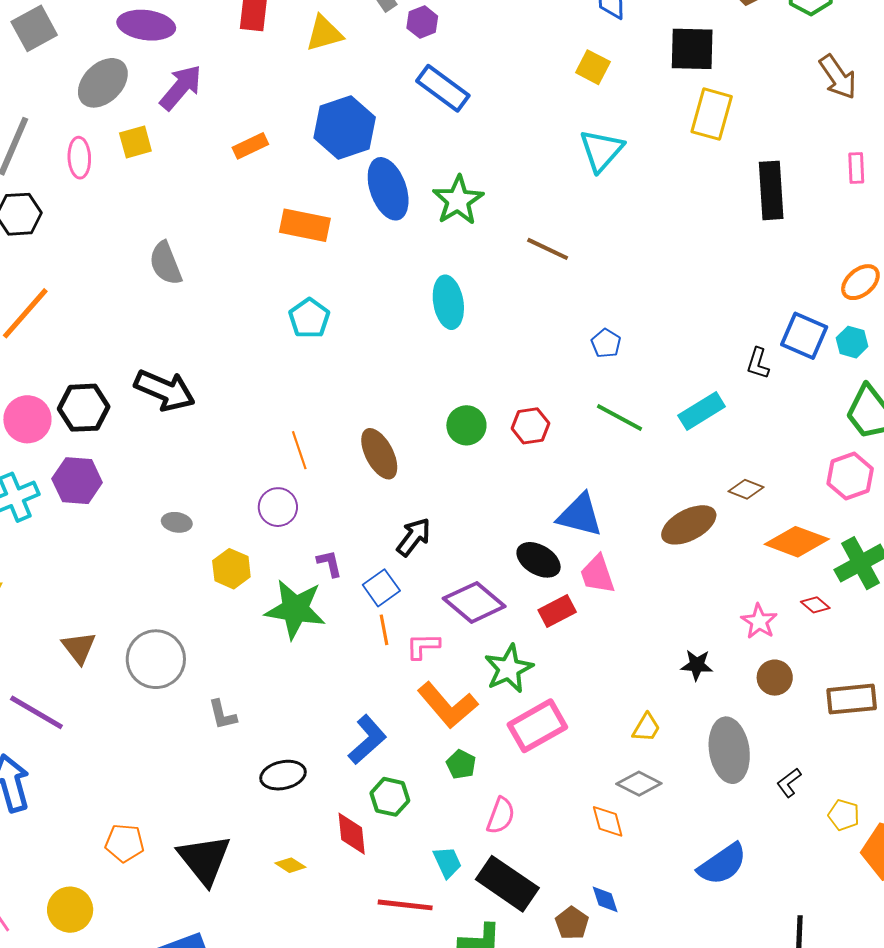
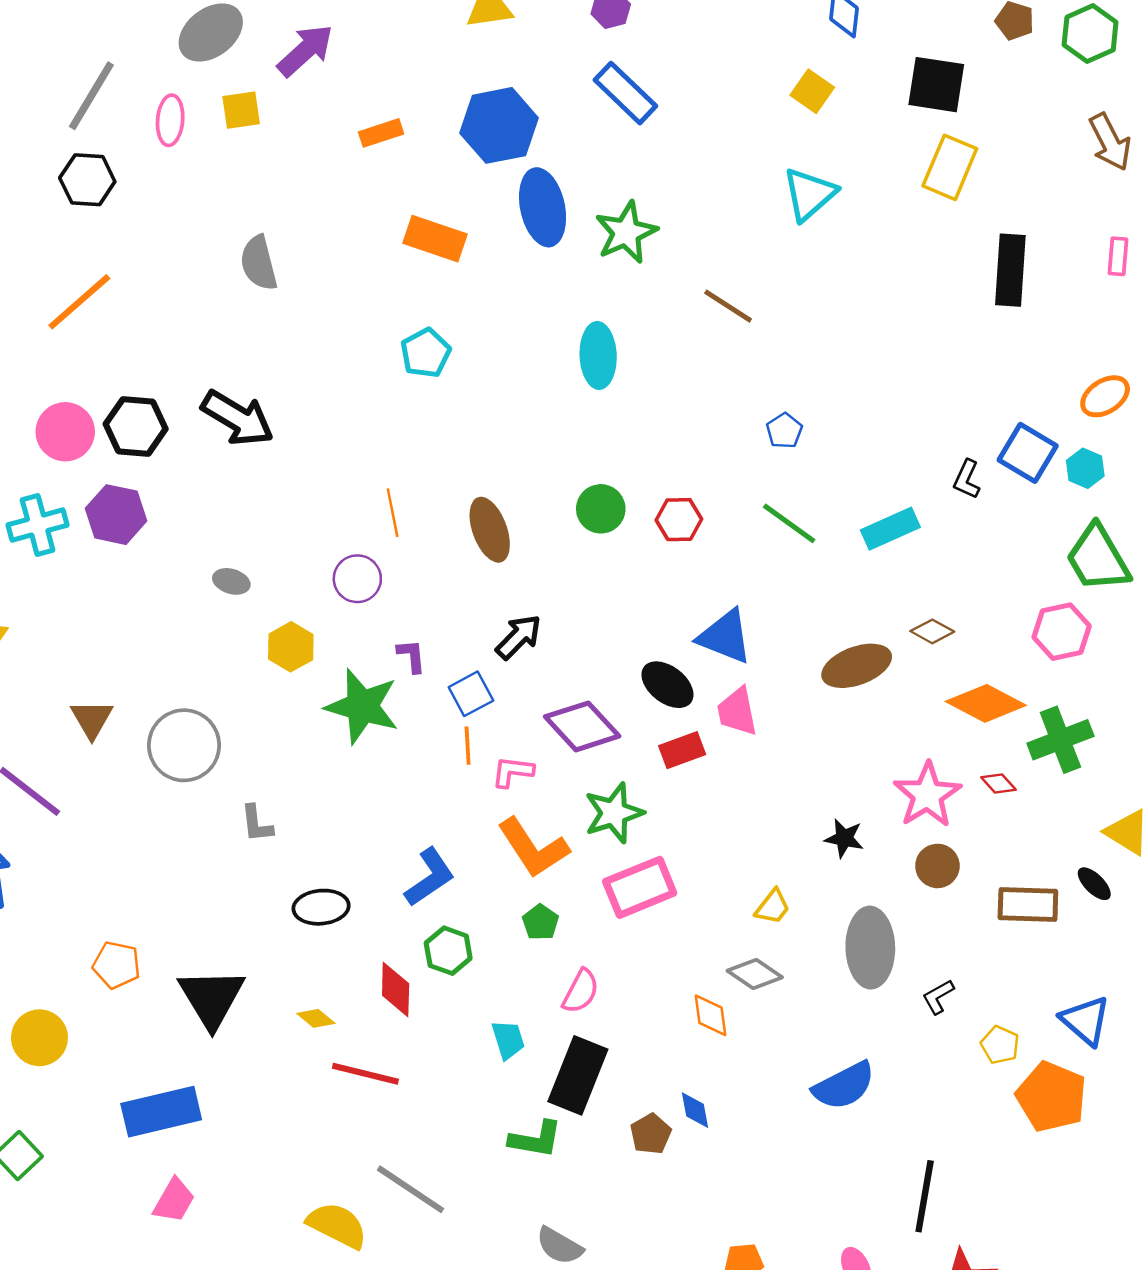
pink star: (759, 621) -> (927, 795), size x1.5
black rectangle: (507, 884) -> (578, 1075), turned 70
red line: (405, 905) -> (365, 1074), moved

